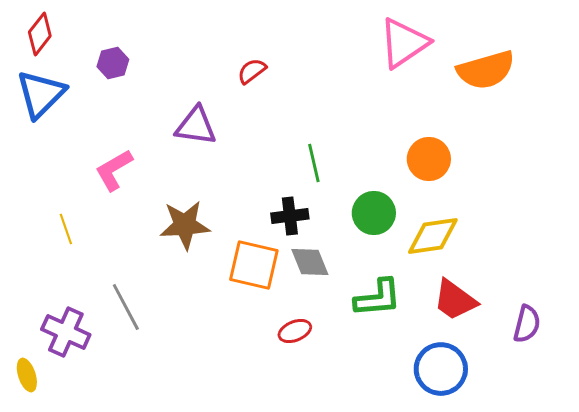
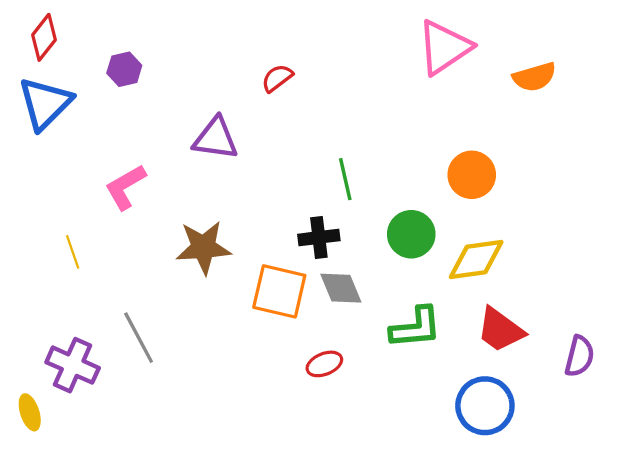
orange semicircle: (486, 70) -> (534, 77), size x0.7

